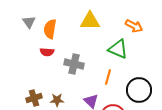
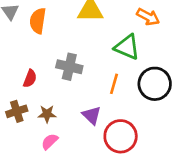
red semicircle: (47, 52) -> (30, 79), moved, turned -72
black circle: (139, 90) -> (155, 84), moved

